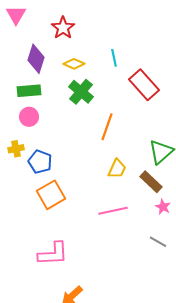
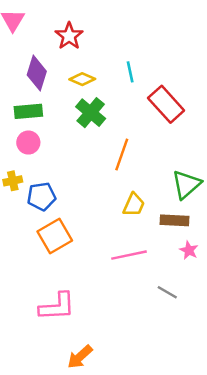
blue pentagon: (40, 162) -> (42, 196), turned -30
brown rectangle: (151, 182) -> (174, 220), turned -40
gray line: (158, 242) -> (167, 292), moved

